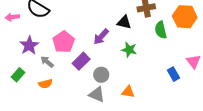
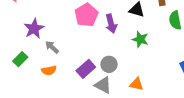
purple arrow: (101, 37) -> (111, 24), turned -60
pink pentagon: (64, 42) -> (86, 15), moved
purple rectangle: (81, 61) -> (86, 69), moved

